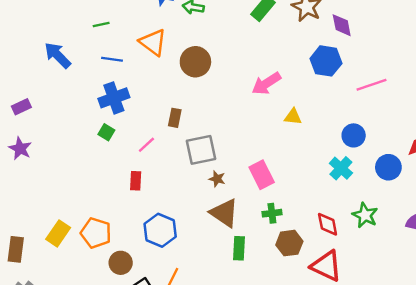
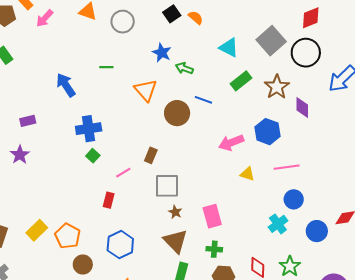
blue line: (112, 59) -> (203, 100), moved
blue hexagon: (326, 61) -> (268, 132), moved
pink line: (372, 85) -> (287, 167), moved
blue cross: (114, 98) -> (89, 129), moved

